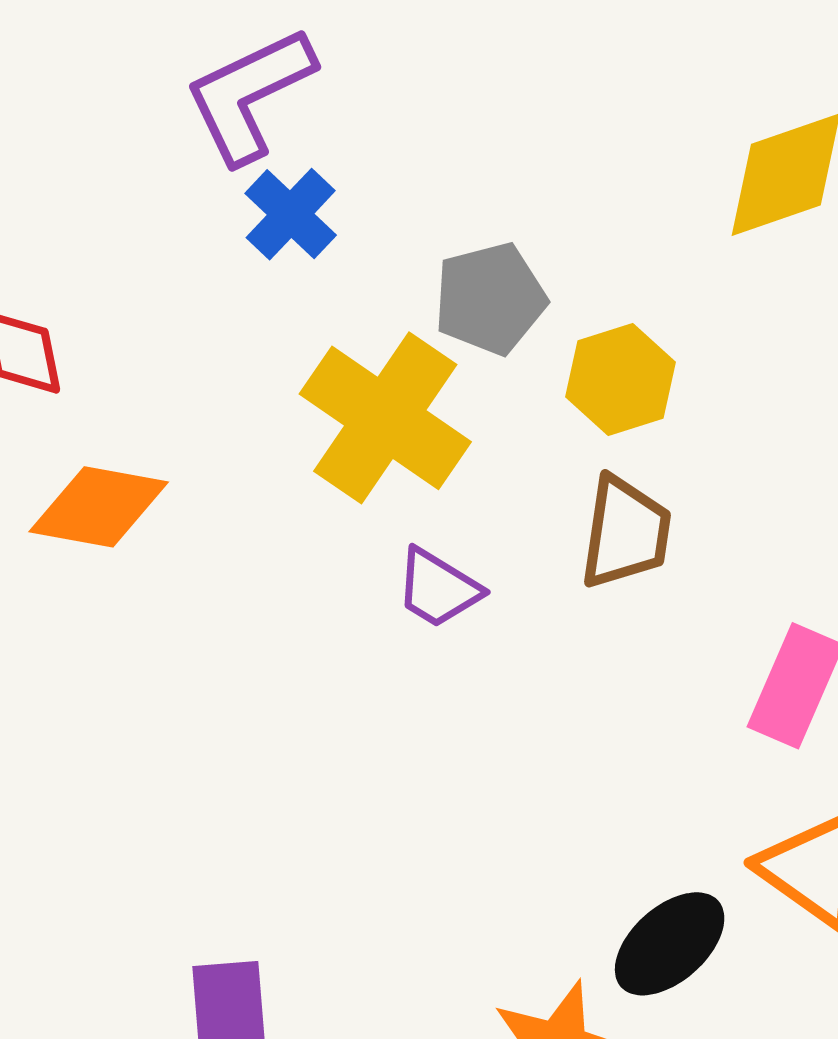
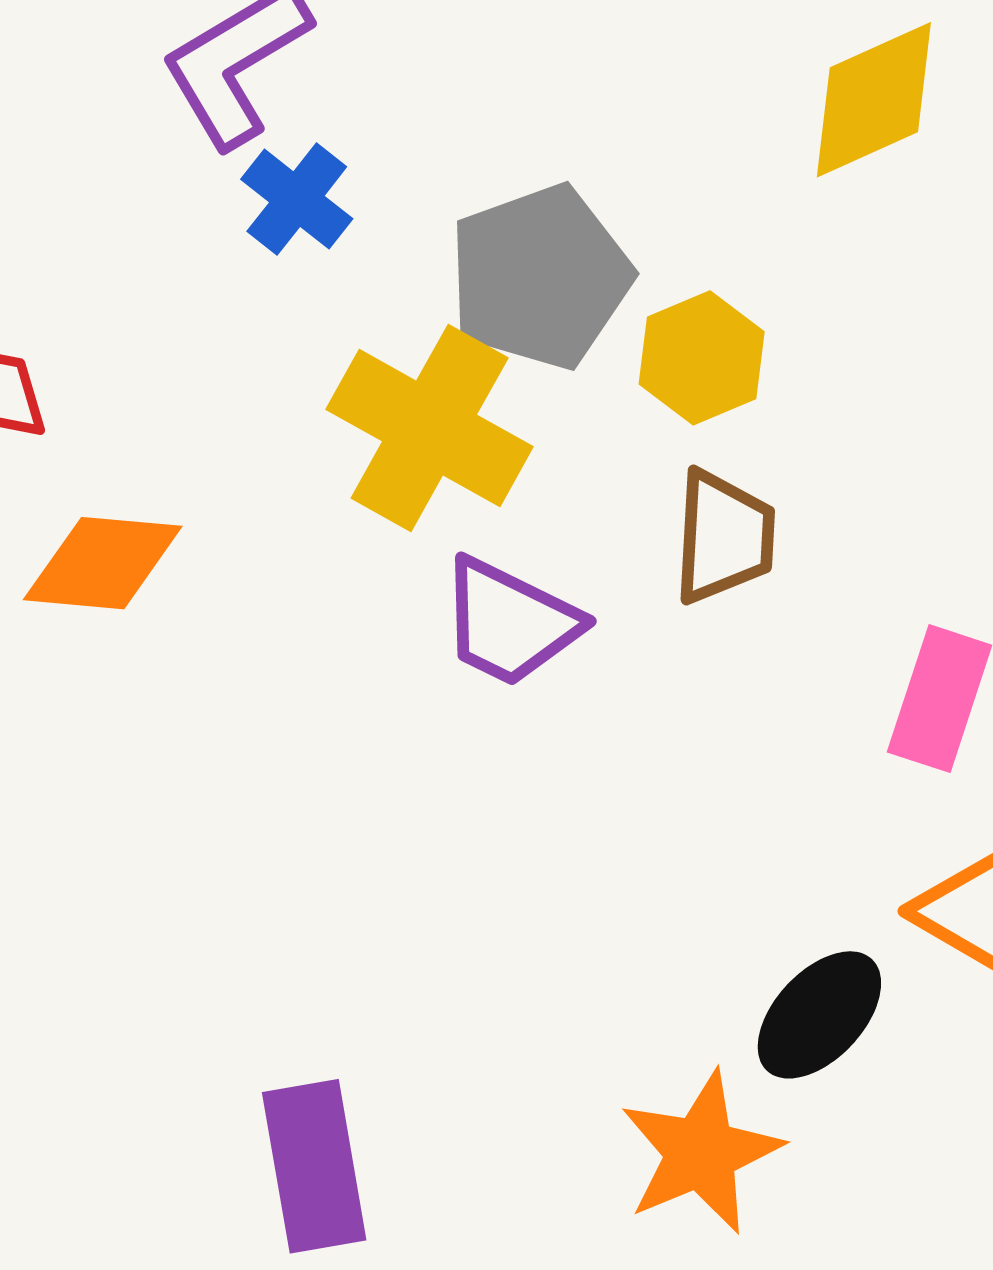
gray pentagon: (490, 299) -> (540, 277), size x1.4
purple trapezoid: (438, 588) -> (510, 622), size x1.4

